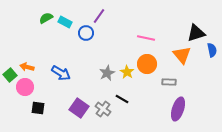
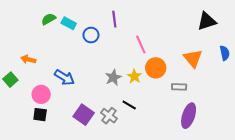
purple line: (99, 16) -> (114, 19), moved, turned -42
black triangle: (196, 33) -> (207, 21), moved
pink line: (146, 38) -> (141, 45), moved, turned 54
orange arrow: (27, 67) -> (28, 59), moved
pink circle: (25, 87) -> (41, 94), moved

